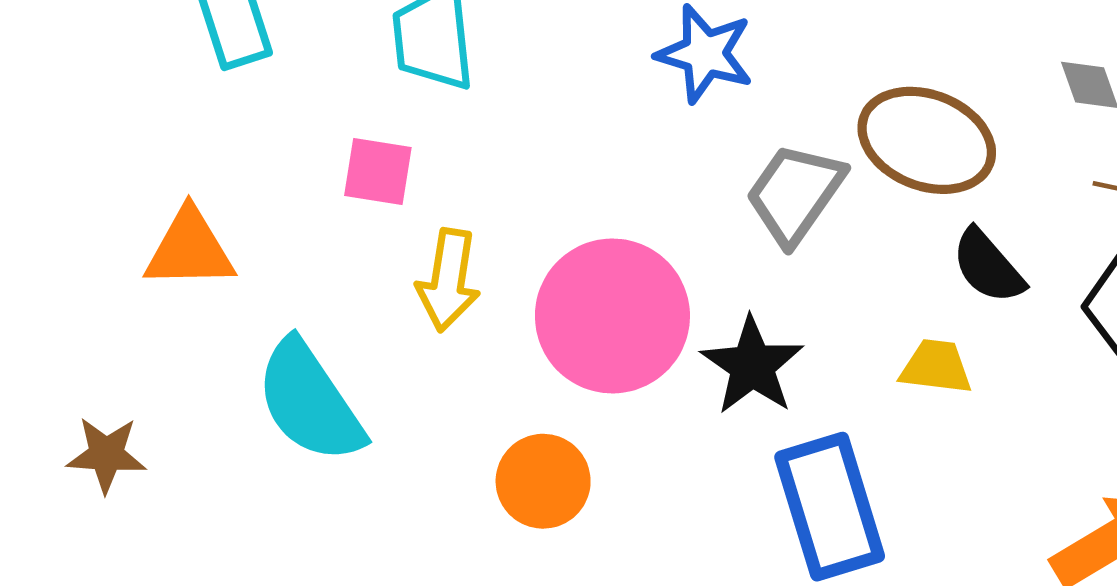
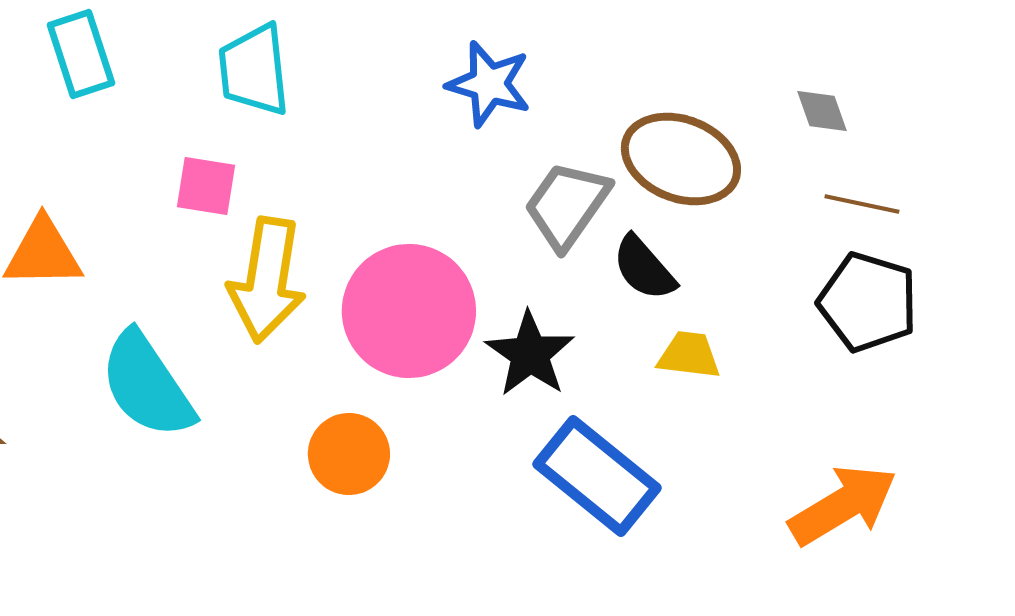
black semicircle: (988, 266) -> (644, 268), moved
yellow arrow: (448, 280) -> (267, 280), size x1.4
blue rectangle: (830, 507) -> (597, 476), turned -34

